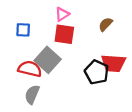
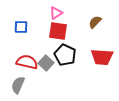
gray square: (48, 60) -> (46, 63), moved, size x0.7
black pentagon: (97, 72) -> (65, 55), moved
gray semicircle: (32, 94) -> (18, 85), moved

